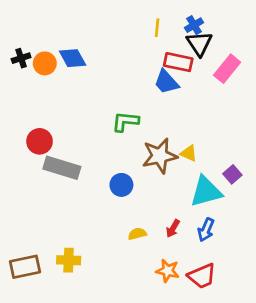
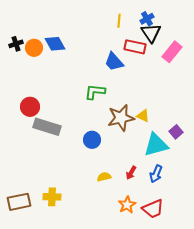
blue trapezoid: (166, 82) -> (114, 62), moved
orange star: (168, 271) -> (127, 205), turned 30

